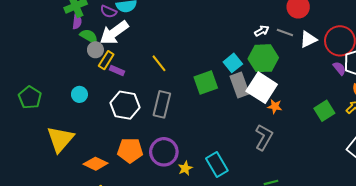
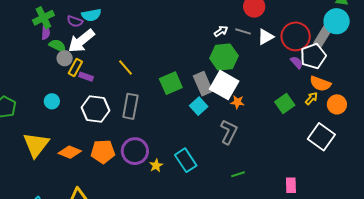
cyan square: (233, 63) -> (199, 106), moved
orange diamond: (96, 164) -> (70, 152), moved

